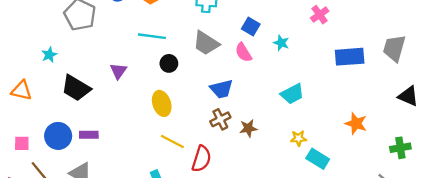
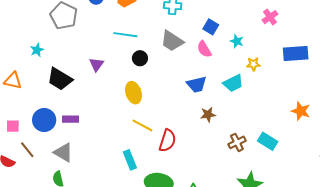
blue trapezoid: (221, 89) -> (197, 84), moved
cyan trapezoid: (292, 94) -> (233, 83), moved
brown cross: (220, 119) -> (237, 142), moved
yellow star: (299, 138) -> (253, 64), moved

